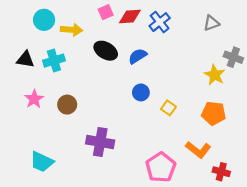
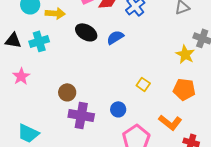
blue circle: (141, 92) -> (118, 109), moved
brown circle: (67, 105) -> (67, 92), moved

